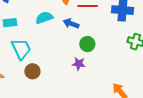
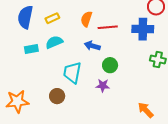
cyan semicircle: (44, 18) -> (54, 42), moved
cyan trapezoid: (21, 49) -> (72, 73), moved, turned -140

